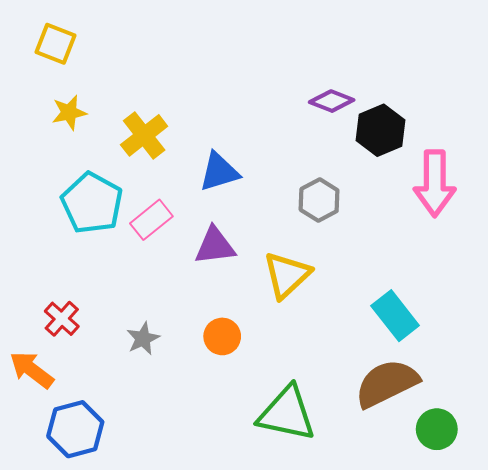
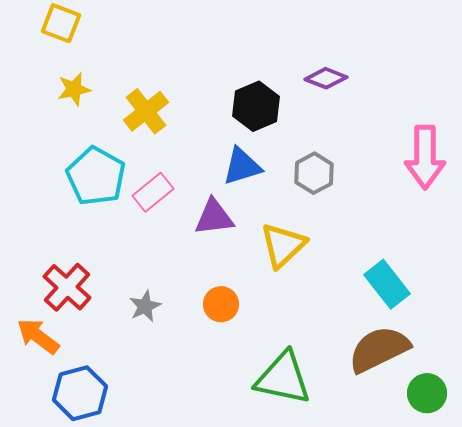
black hexagon: (381, 130) -> (256, 106), moved
blue triangle: (219, 172) -> (242, 166), moved
red cross: (62, 319) -> (67, 287), size x1.4

